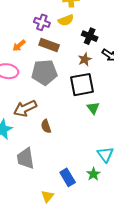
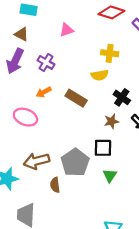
purple cross: (42, 22) -> (46, 62), moved
gray pentagon: (44, 72) -> (75, 162), moved, turned 30
black square: (82, 85) -> (103, 148), size x0.7

